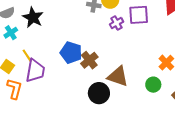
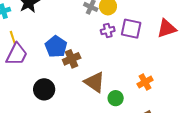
green circle: (153, 85) -> (116, 98), moved
black circle: (99, 93) -> (44, 89), moved

